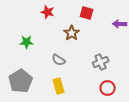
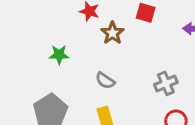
brown star: (72, 33) -> (112, 33), moved

